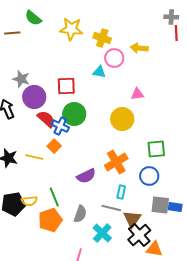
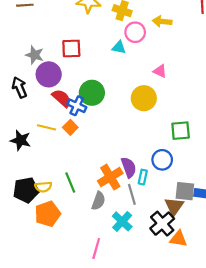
red square: (66, 86) -> (71, 48), moved
pink triangle: (137, 94) -> (160, 71), turned 32
yellow line: (34, 157) -> (46, 127), moved
orange cross: (116, 162) -> (110, 177), moved
purple semicircle: (86, 176) -> (129, 167), moved, turned -84
blue circle: (149, 176) -> (162, 160), moved
gray line: (111, 208) -> (132, 194), turned 60
brown triangle: (132, 219) -> (174, 206), moved
orange pentagon: (50, 220) -> (48, 214), moved

